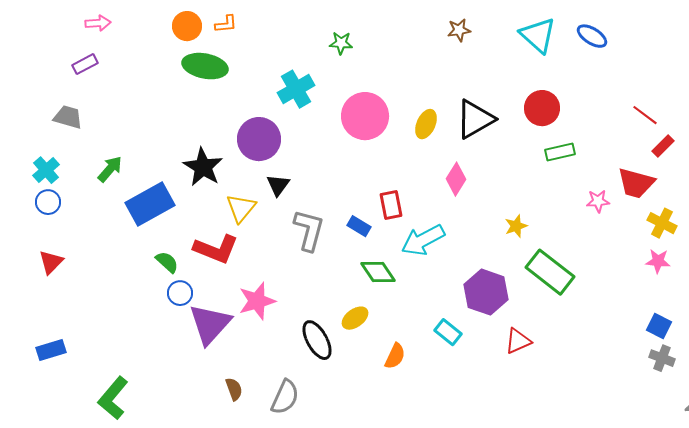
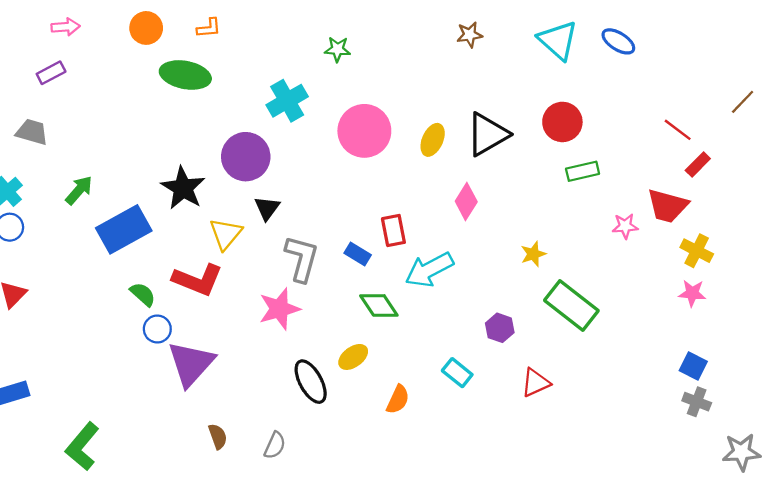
orange circle: (187, 26) -> (146, 28), moved
purple hexagon: (486, 292) -> (500, 328), size x0.6
pink star: (257, 301) -> (279, 309), moved
gray semicircle: (285, 397) -> (275, 445), size x0.7

